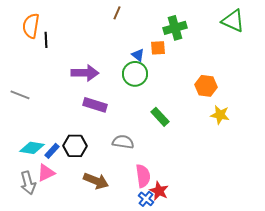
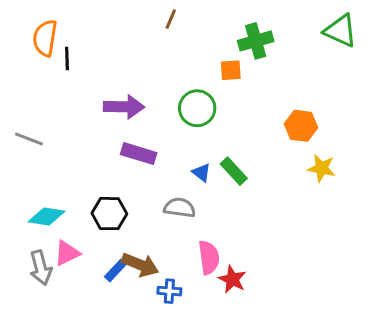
blue triangle: (138, 55) -> (202, 173), moved
blue rectangle: (52, 151) -> (115, 271), moved
blue cross: (146, 199) -> (169, 291), moved, turned -35

